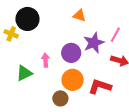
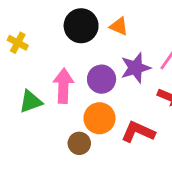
black circle: (27, 19) -> (81, 26), moved
pink arrow: (46, 60) -> (63, 86), size x1.6

